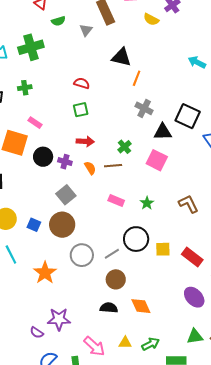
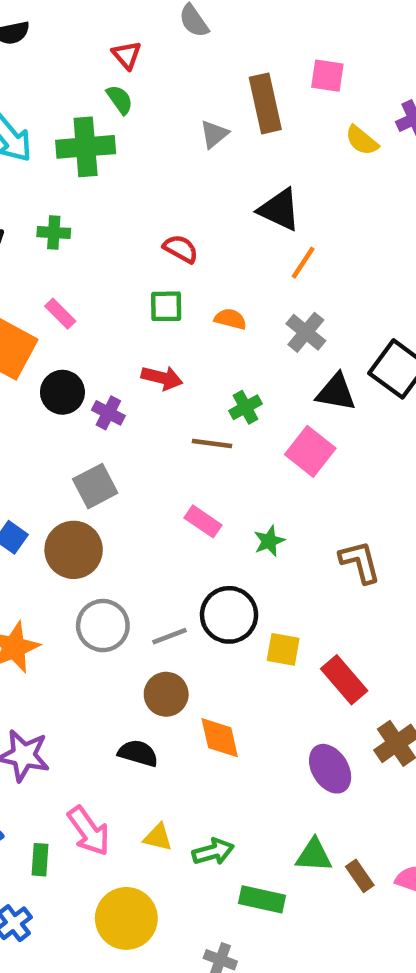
green semicircle: (58, 21) -> (120, 100), moved, turned -120
orange semicircle: (90, 168) -> (230, 319), moved, turned -56
orange diamond: (141, 306) -> (220, 738), moved

